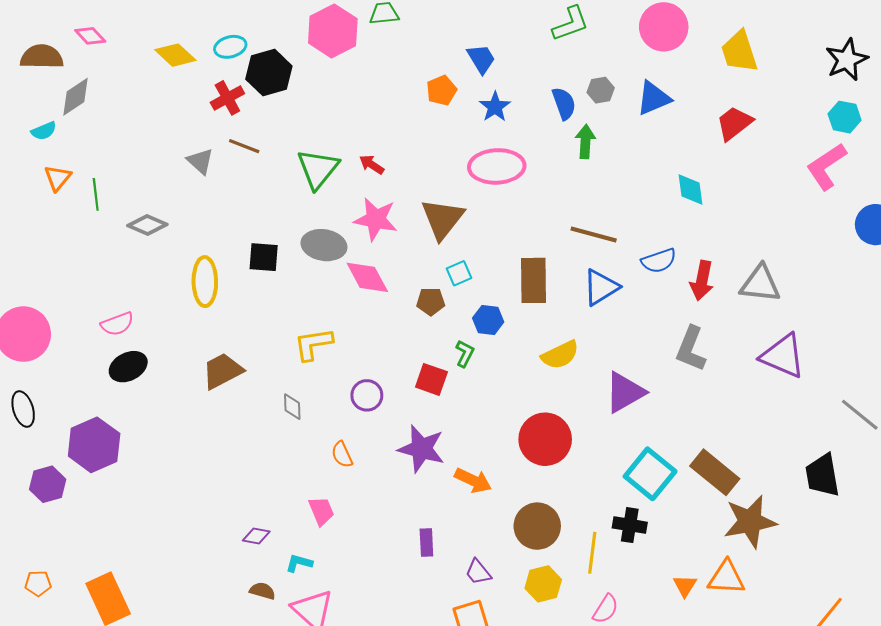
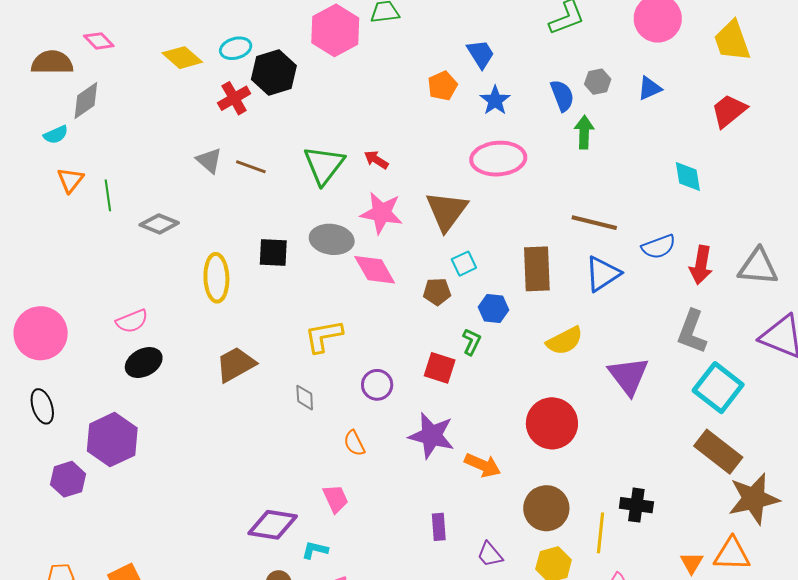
blue triangle: (654, 98) -> (650, 88), size x0.7
brown line: (244, 146) -> (251, 167), moved
purple triangle: (625, 392) -> (629, 376), turned -36
cyan square: (650, 474) -> (718, 388), moved
purple diamond: (256, 536) -> (273, 525), size x1.8

